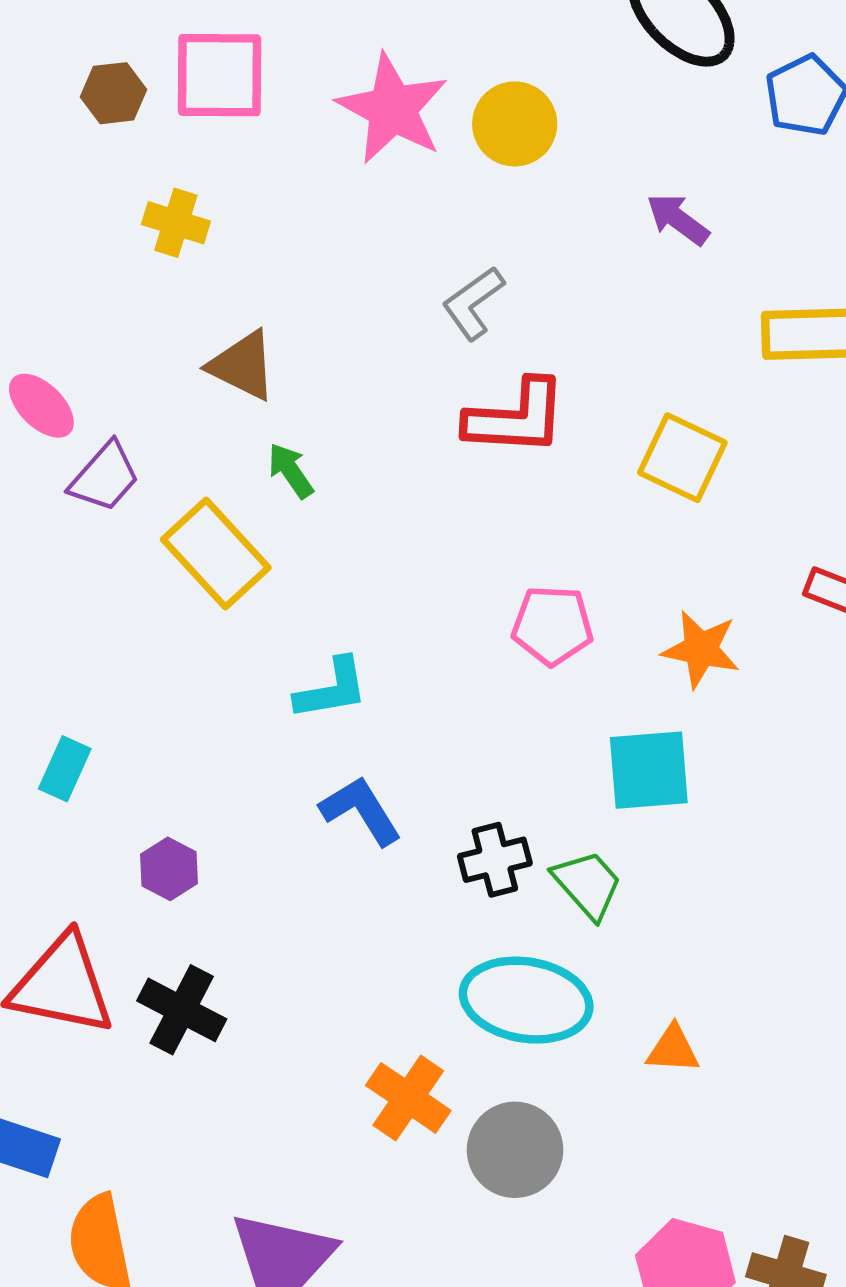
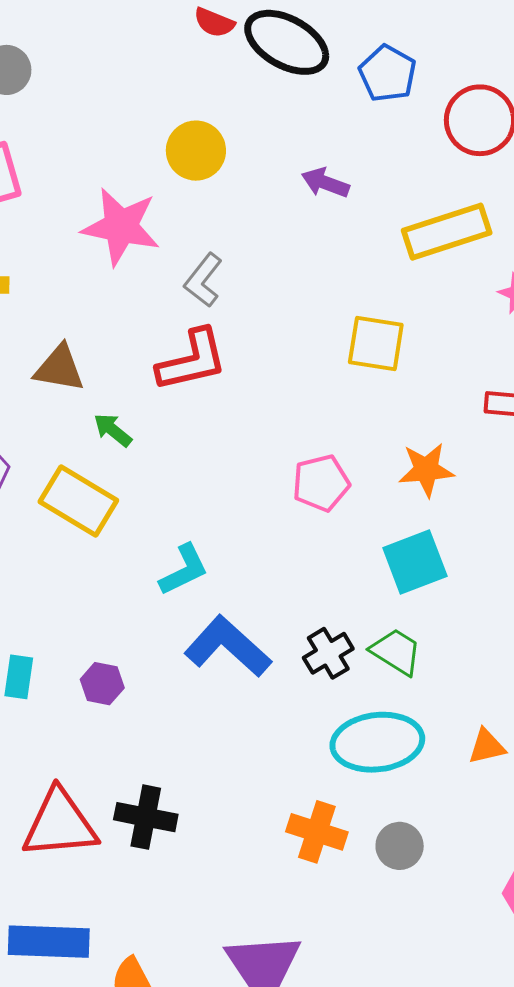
pink star: (392, 109) -> (121, 227), moved
red L-shape: (516, 418) -> (192, 360), moved
blue L-shape: (361, 811) -> (228, 646), size x1.4
purple hexagon: (169, 869) -> (102, 684), moved
gray circle: (515, 1150) -> (400, 846), size x0.7

